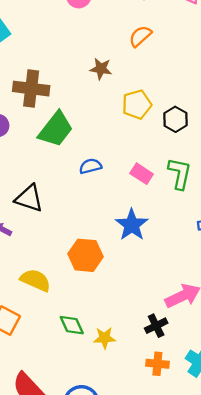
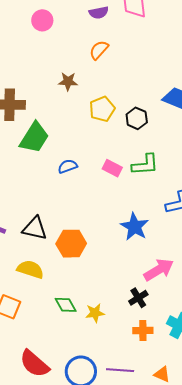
green L-shape: (180, 173) -> (145, 165), turned 80
black triangle: (29, 198) -> (35, 228), moved
blue star: (132, 225) -> (135, 227), moved

